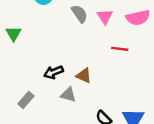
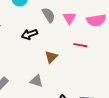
black arrow: (53, 72) -> (29, 34), moved
brown triangle: (84, 76) -> (51, 57), moved, turned 48

